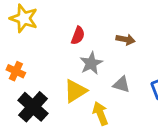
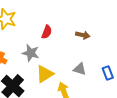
gray star: (91, 63) -> (31, 53), moved, turned -30

